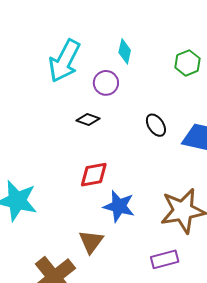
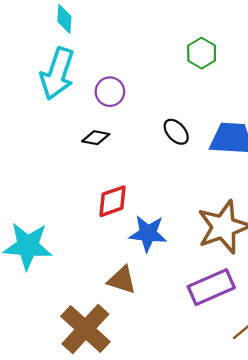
cyan diamond: (125, 51) -> (64, 19), moved
brown triangle: (91, 242) -> (122, 280), turned -40
purple rectangle: (165, 259) -> (211, 287), size x1.4

